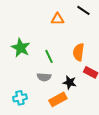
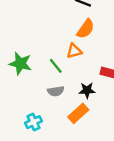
orange triangle: (58, 19) -> (74, 51), moved
orange semicircle: (78, 52) -> (86, 29), moved, turned -138

